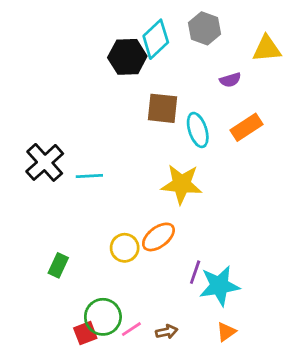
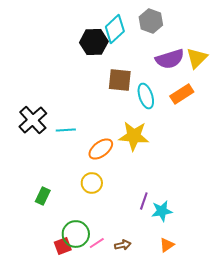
yellow triangle: (267, 49) -> (197, 58), moved, turned -40
purple semicircle: (230, 80) -> (170, 59), size x1.8
orange ellipse: (158, 237) -> (101, 149), moved
cyan star: (219, 286) -> (162, 211), size x0.7

